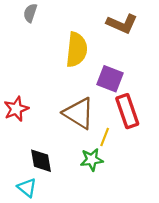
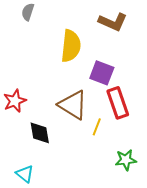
green star: (92, 160) -> (126, 160), moved
black diamond: (41, 161) -> (40, 133), moved

